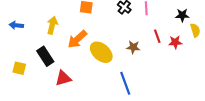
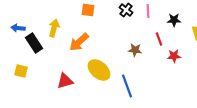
black star: (182, 15) -> (174, 20), moved
red star: (175, 42) -> (174, 56), moved
yellow ellipse: (101, 52) -> (99, 70), moved
black rectangle: (45, 56) -> (34, 43), moved

